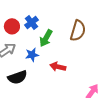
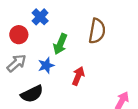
blue cross: (32, 23) -> (40, 17), moved
red arrow: (58, 67) -> (78, 76), turned 105

